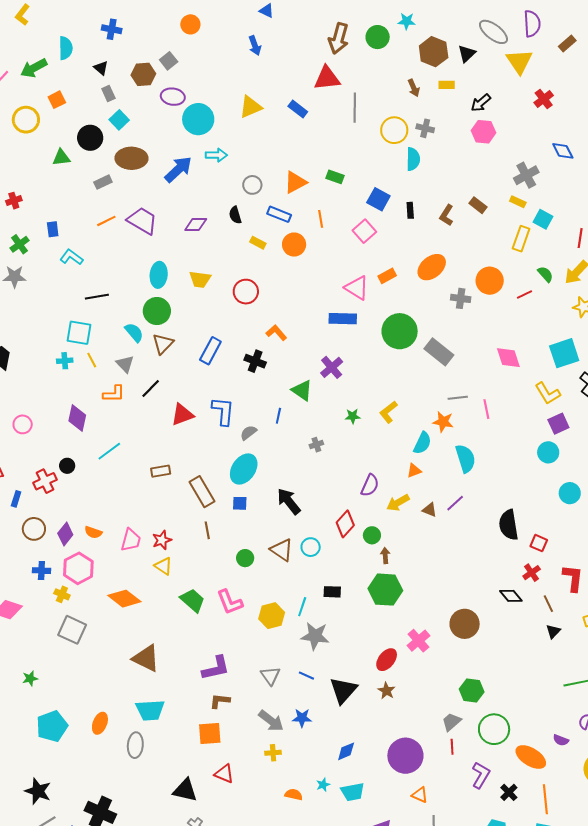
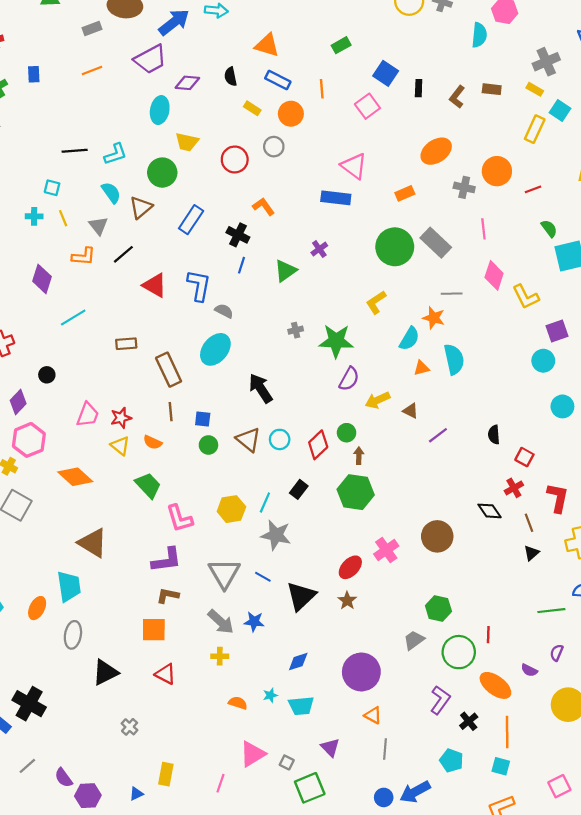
cyan semicircle: (413, 159) -> (479, 35), moved
green rectangle: (335, 177) -> (341, 45), turned -54
orange triangle: (295, 182) -> (267, 45), moved, turned 40
gray circle: (252, 185) -> (274, 147), moved
brown rectangle: (478, 205) -> (492, 89), turned -36
purple trapezoid: (142, 221) -> (150, 59), moved, turned 116
cyan L-shape: (71, 257) -> (115, 154), moved, turned 120
green semicircle: (545, 274) -> (549, 229), moved
cyan ellipse: (159, 275) -> (160, 110), moved
orange rectangle: (387, 276) -> (405, 193), moved
green circle: (157, 311) -> (162, 173), moved
green circle: (400, 331) -> (395, 247), moved
cyan square: (79, 333) -> (52, 188), size x0.6
pink diamond: (508, 358) -> (494, 275), moved, turned 32
purple cross: (332, 367) -> (319, 249), size x0.7
green triangle: (302, 390) -> (285, 271), turned 45
yellow L-shape: (548, 393) -> (526, 297), moved
pink line: (486, 409) -> (483, 229), moved
red triangle: (182, 415) -> (155, 285), turned 45
blue line: (278, 416) -> (241, 265), moved
green star: (353, 416) -> (336, 341), moved, size x2.0
gray semicircle: (248, 433) -> (224, 311), turned 60
black circle: (67, 466) -> (47, 375), moved
orange triangle: (414, 471) -> (421, 368), moved
blue square: (240, 503) -> (203, 419), moved
purple line: (455, 503) -> (438, 435), moved
red diamond: (345, 524) -> (318, 445), moved
black semicircle: (509, 525) -> (494, 435), size x0.6
orange semicircle: (93, 532) -> (153, 442), moved
black rectangle: (332, 592) -> (299, 489), turned -60
pink L-shape: (230, 602) -> (179, 518), moved
gray triangle: (270, 676) -> (224, 573), size x1.5
cyan trapezoid: (150, 710) -> (69, 586), moved, turned -100
red line: (452, 747) -> (488, 635), moved
black triangle: (185, 790) -> (105, 672), moved, turned -44

